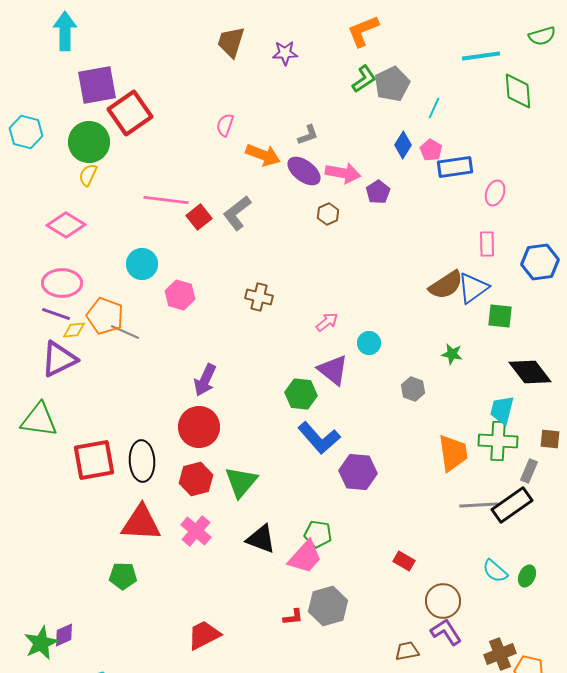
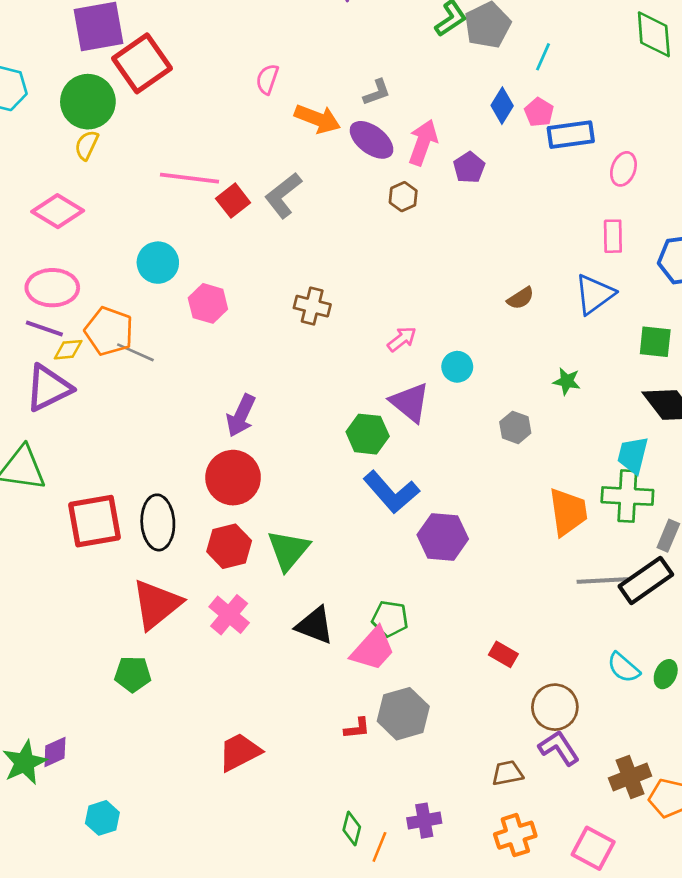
pink arrow: (343, 173) -> (423, 143), turned -80
brown semicircle: (446, 285) -> (521, 298), moved, size x0.6
green square: (500, 316) -> (655, 342), moved
red triangle: (141, 523) -> (157, 604), turned -42

